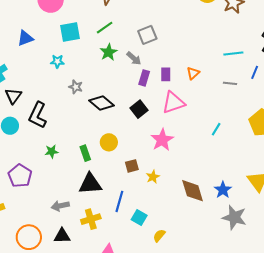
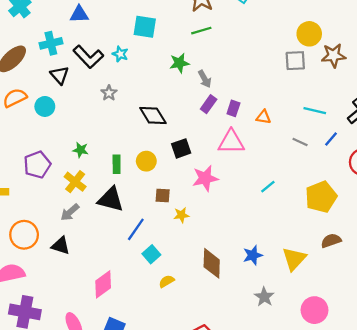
green line: (105, 28) -> (201, 31), moved
gray square: (147, 35) -> (295, 61), moved
blue triangle: (25, 38) -> (79, 14), moved
orange triangle: (193, 73) -> (264, 117), turned 32
gray star: (76, 87) -> (109, 93), moved
black triangle: (13, 96) -> (59, 75), turned -36
black square: (139, 109) -> (181, 148), moved
black L-shape: (38, 115) -> (88, 57), moved, turned -88
brown diamond: (193, 191) -> (212, 263), moved
gray arrow: (60, 206) -> (70, 212), turned -48
gray star: (234, 217) -> (264, 297), moved, size x0.7
yellow cross: (91, 219) -> (75, 182), moved, turned 36

